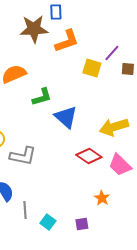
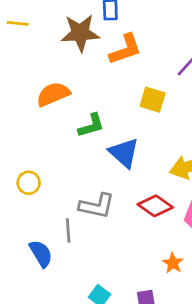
yellow square: (92, 68) -> (153, 100), moved
gray L-shape: (23, 156) -> (97, 206), moved
gray line: (25, 210) -> (68, 230), moved

